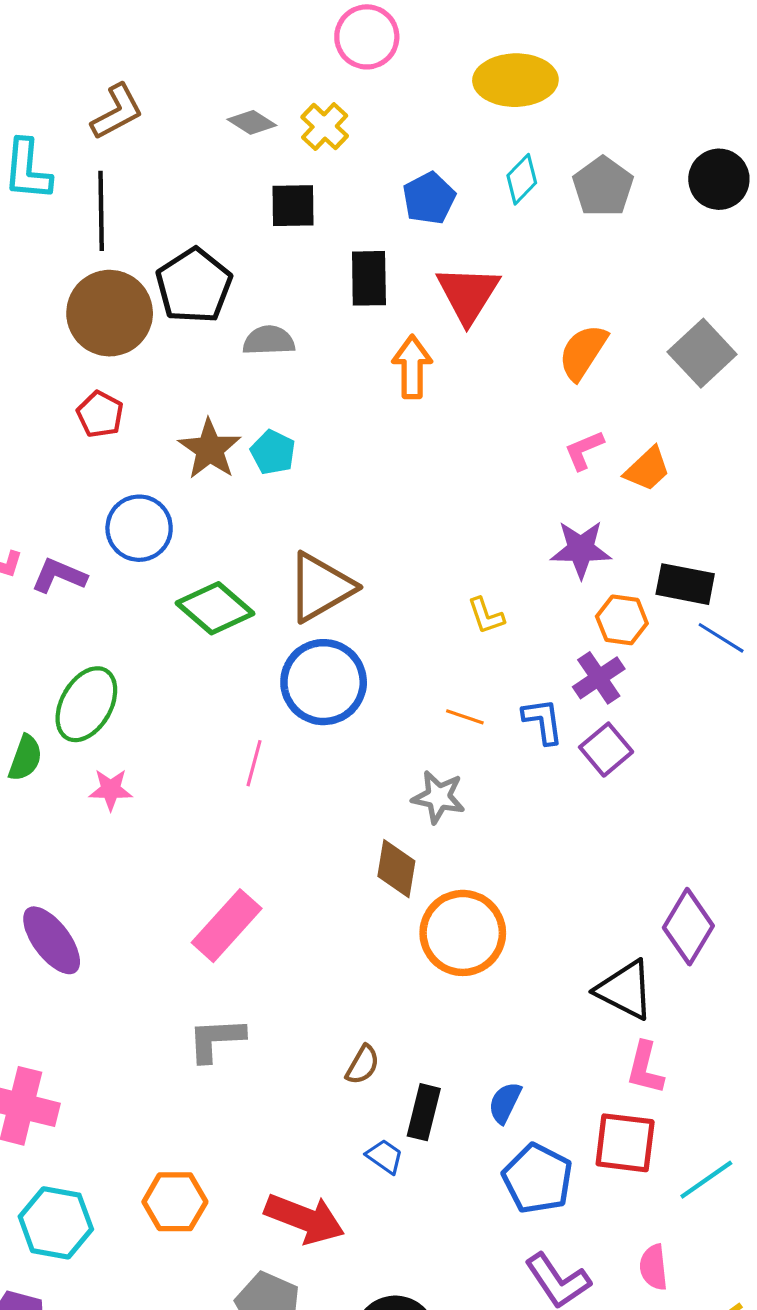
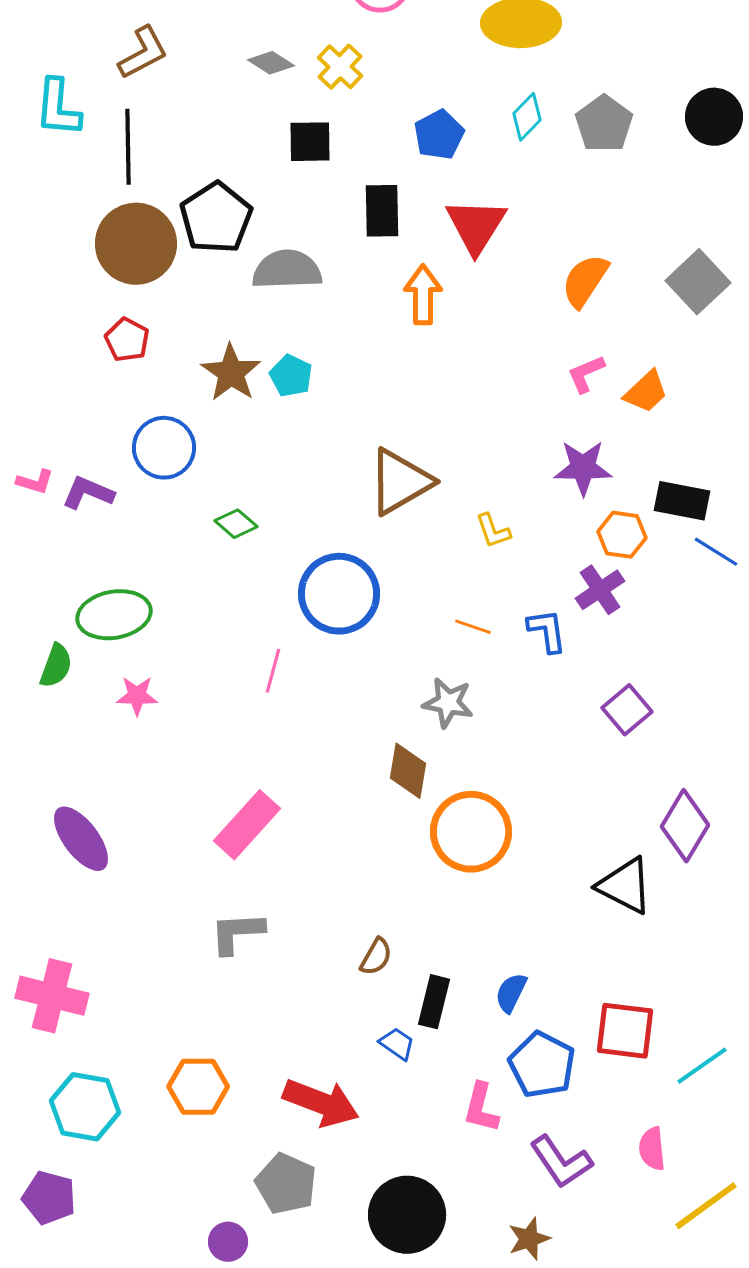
gray semicircle: (269, 341) -> (287, 270), size x1.4
brown triangle: (320, 587) -> (400, 482), moved
green diamond: (215, 608) -> (236, 524), size x0.6
green ellipse: (86, 704) -> (114, 615), turned 50
purple square: (606, 750) -> (627, 710), moved
pink L-shape: (645, 1068) -> (481, 1108), moved

